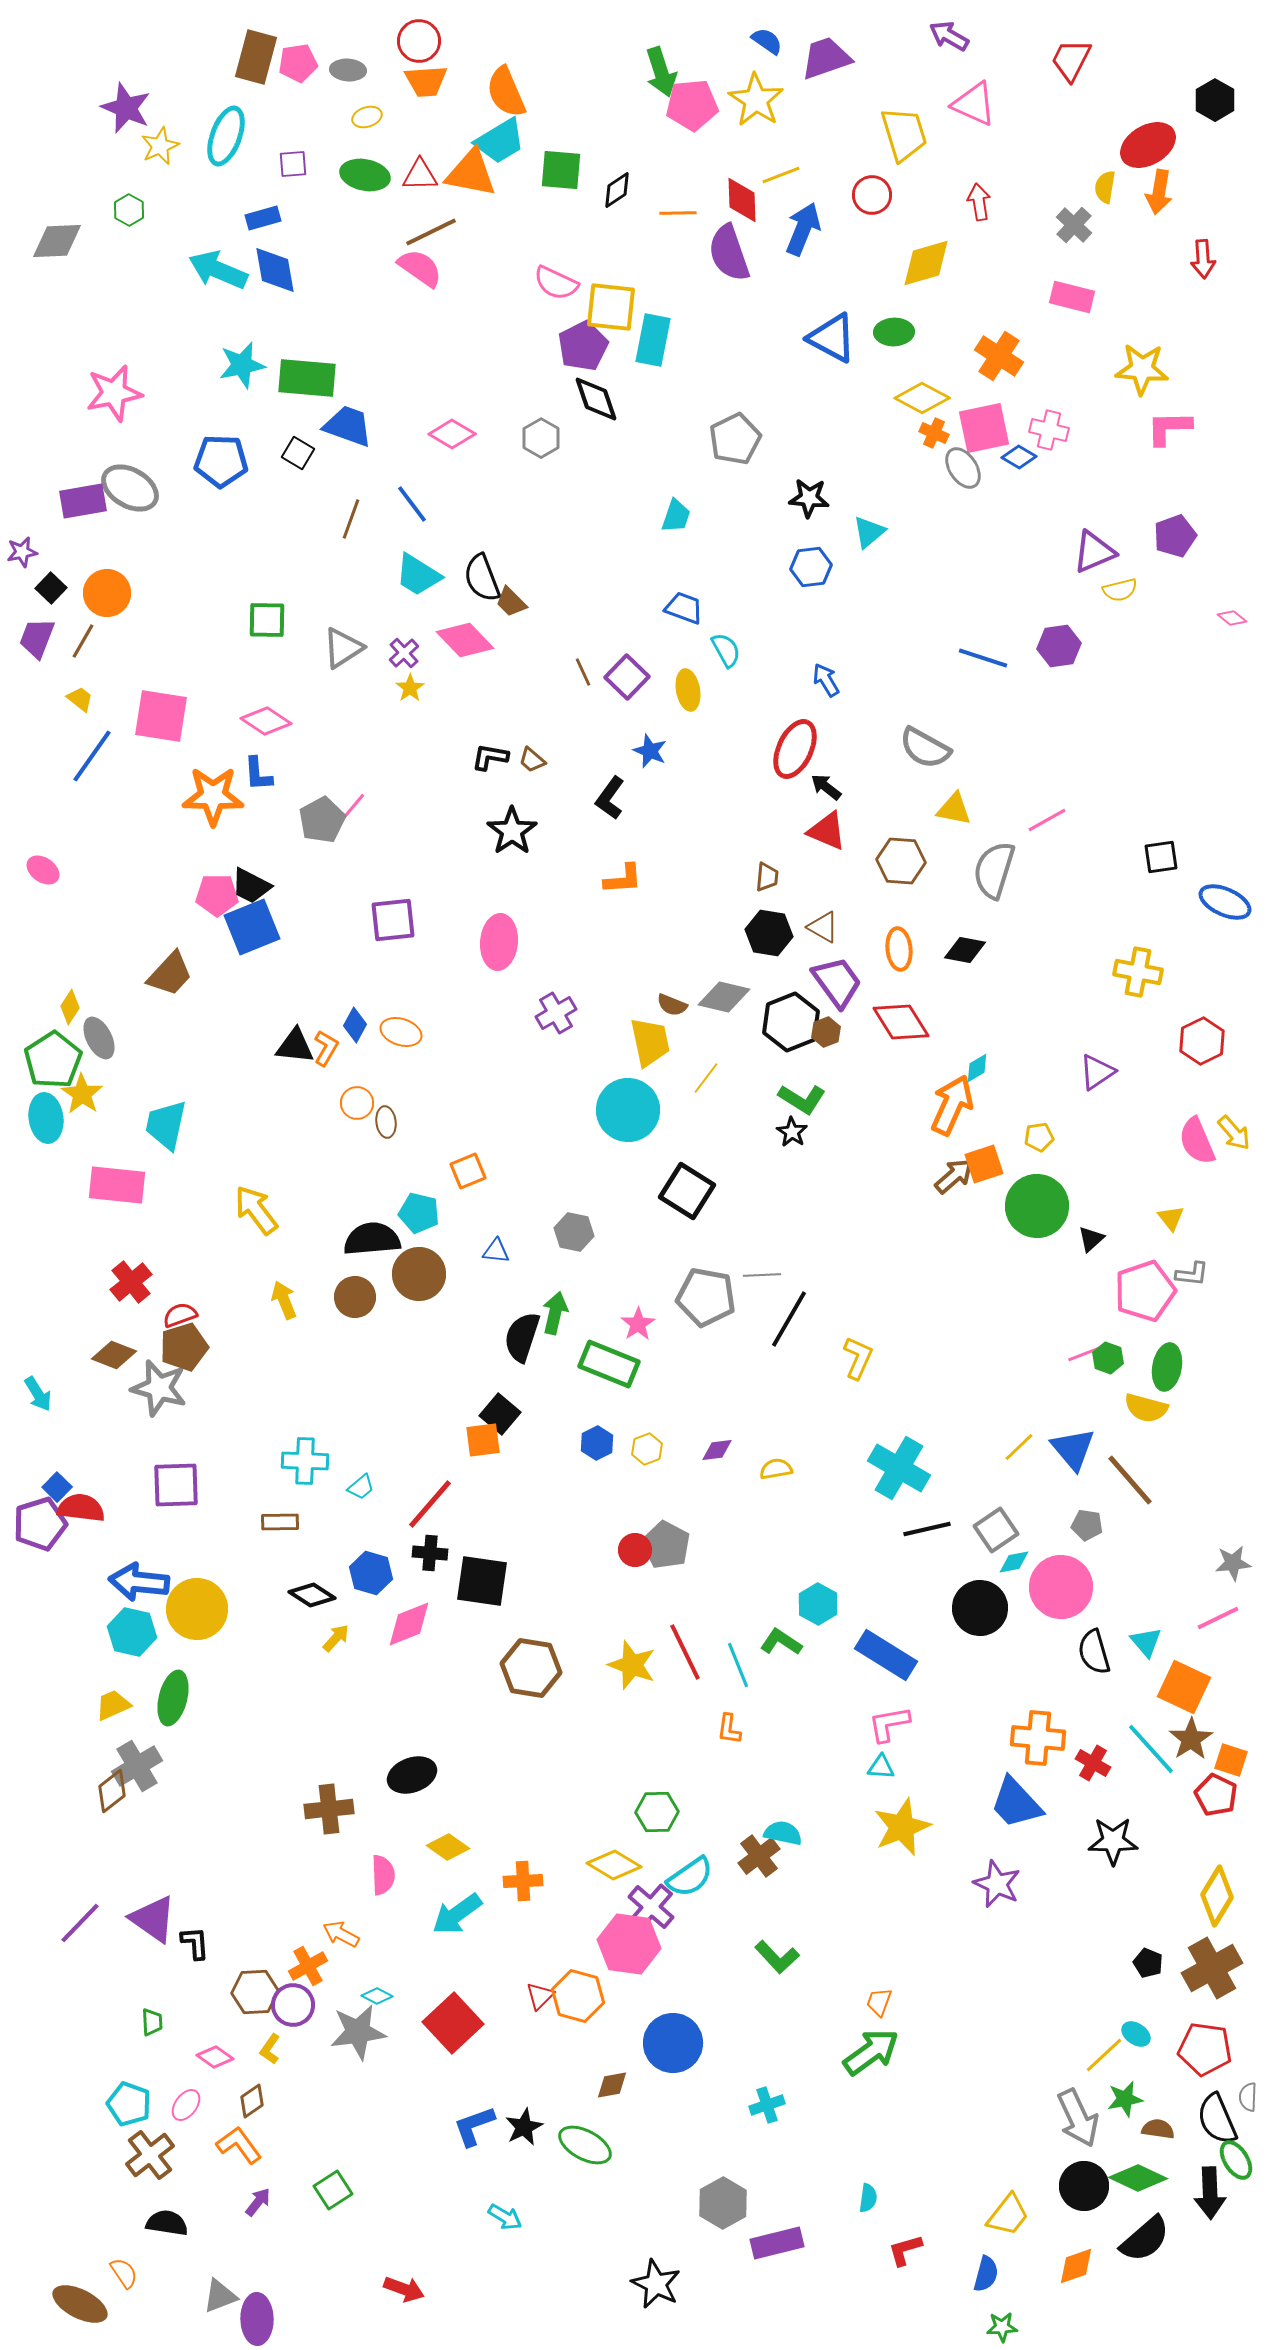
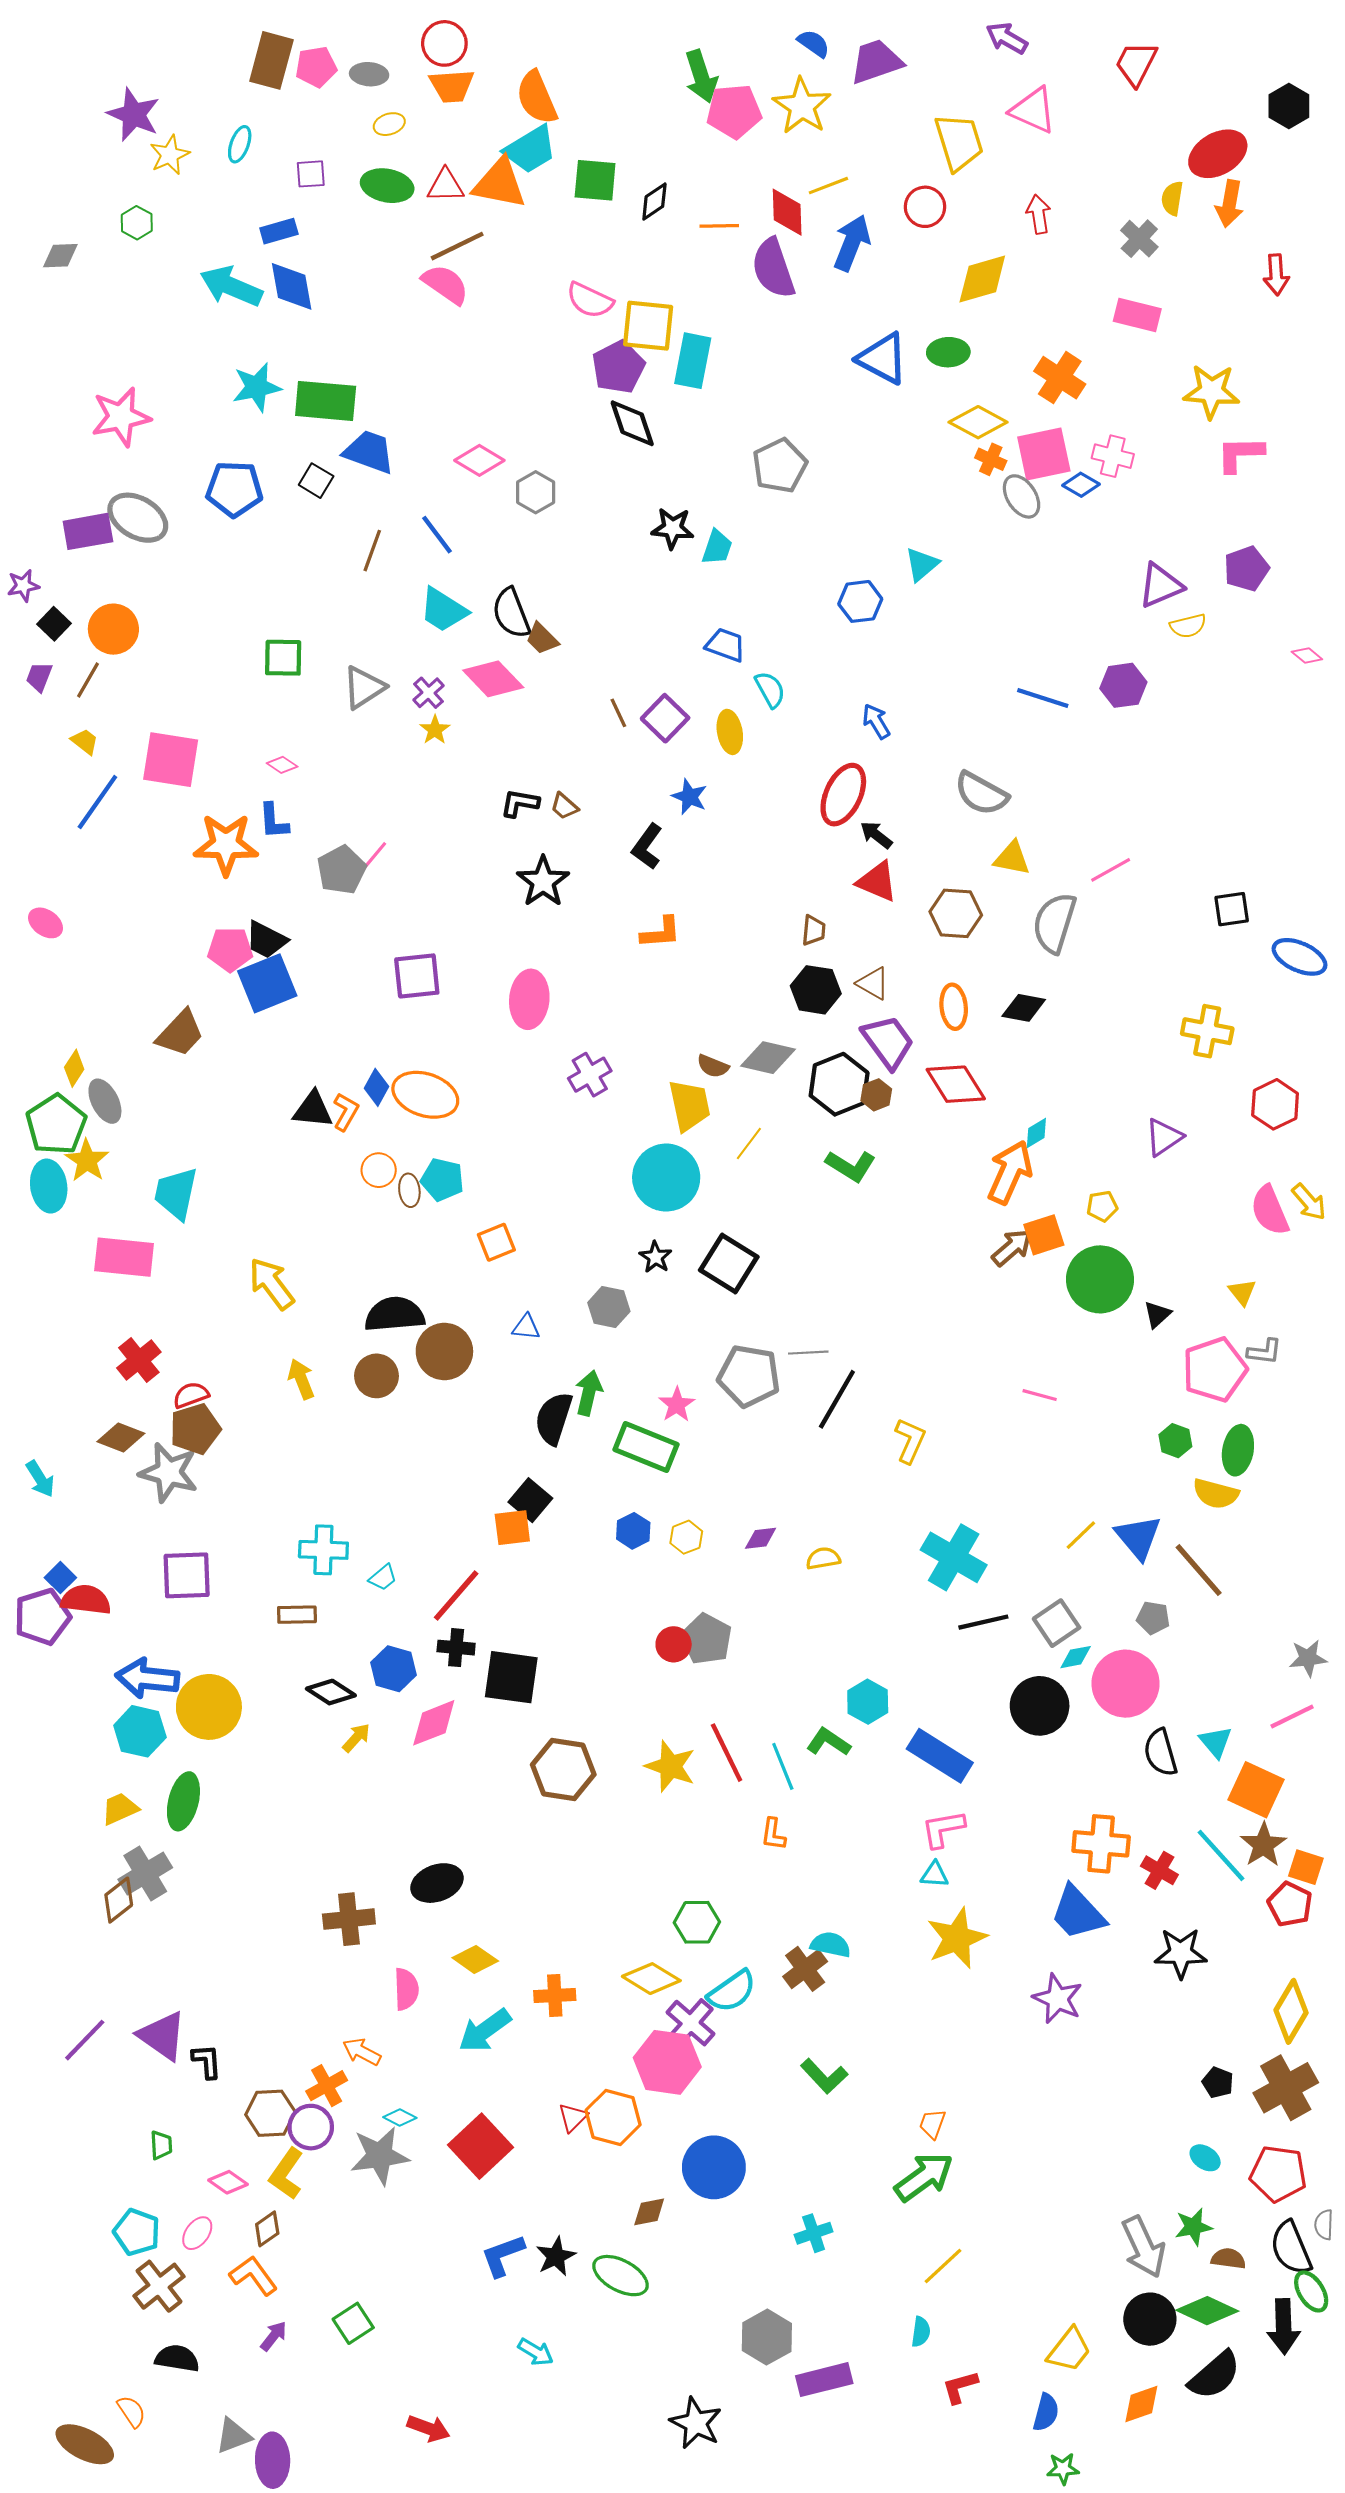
cyan ellipse: (226, 136) -> (240, 144), size x0.6
gray diamond: (57, 241) -> (60, 256), size x0.7
gray hexagon: (541, 438) -> (536, 492), moved
black star: (809, 498) -> (672, 528), moved
purple trapezoid: (37, 638) -> (39, 677), size x0.7
pink diamond: (266, 721) -> (282, 765), size x0.6
orange ellipse: (401, 1032) -> (425, 1095), size x1.5
black star: (792, 1132) -> (656, 1257), moved
cyan pentagon: (419, 1213) -> (442, 1180), moved
pink line: (1084, 1354) -> (1040, 1395), moved, turned 36
yellow L-shape: (270, 2049) -> (286, 2174), size x1.6
yellow line: (1104, 2055) -> (943, 2266), moved

